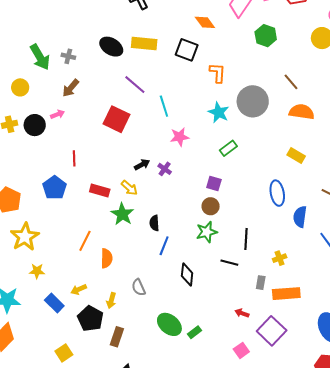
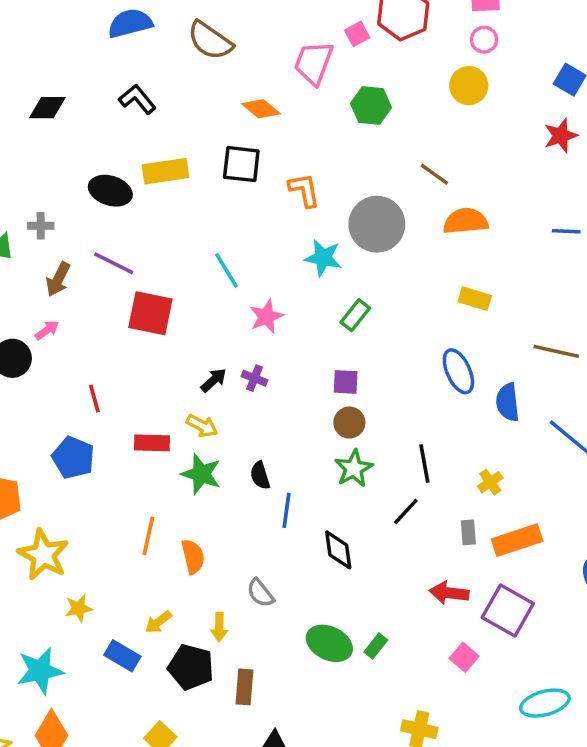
purple line: (135, 85) -> (114, 263), moved
black line: (229, 263) -> (406, 512), turned -48
red arrow: (242, 313) -> (449, 593), size x1.5

